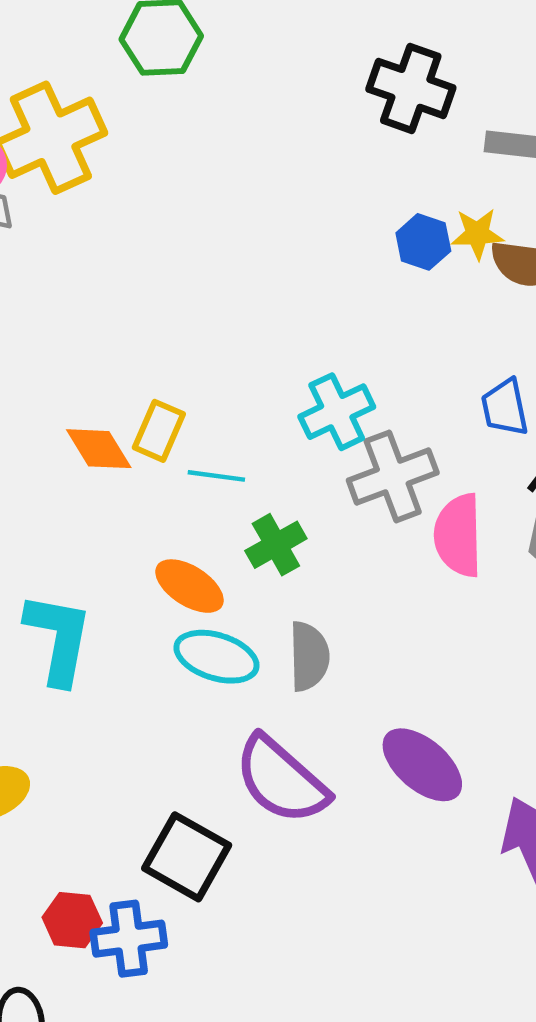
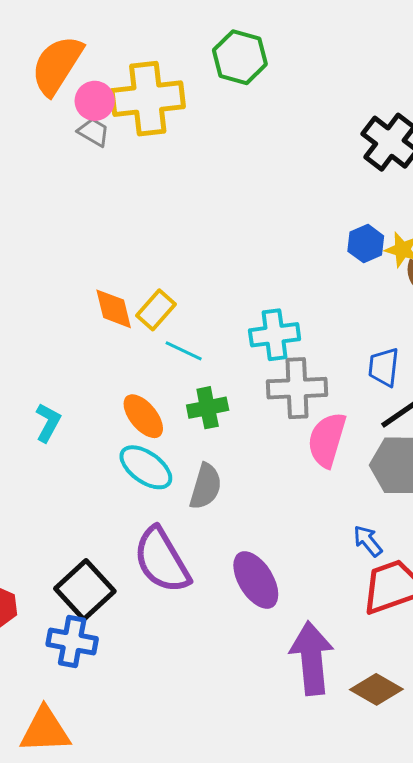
cyan L-shape: (58, 638) -> (48, 423), size x0.6
blue cross: (129, 939) -> (72, 642), moved

